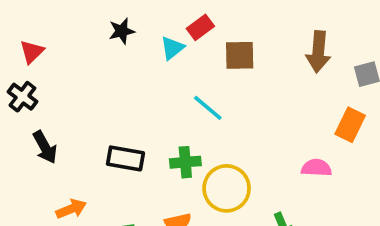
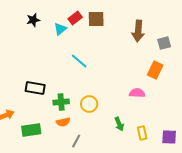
brown square: (240, 55) -> (96, 19), moved
green cross: (185, 162) -> (61, 102), moved
yellow circle: (227, 188) -> (89, 104), size x0.7

